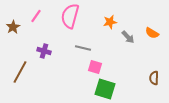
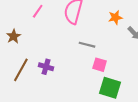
brown star: (13, 27) -> (14, 36), moved
purple cross: (44, 51) -> (46, 67), moved

